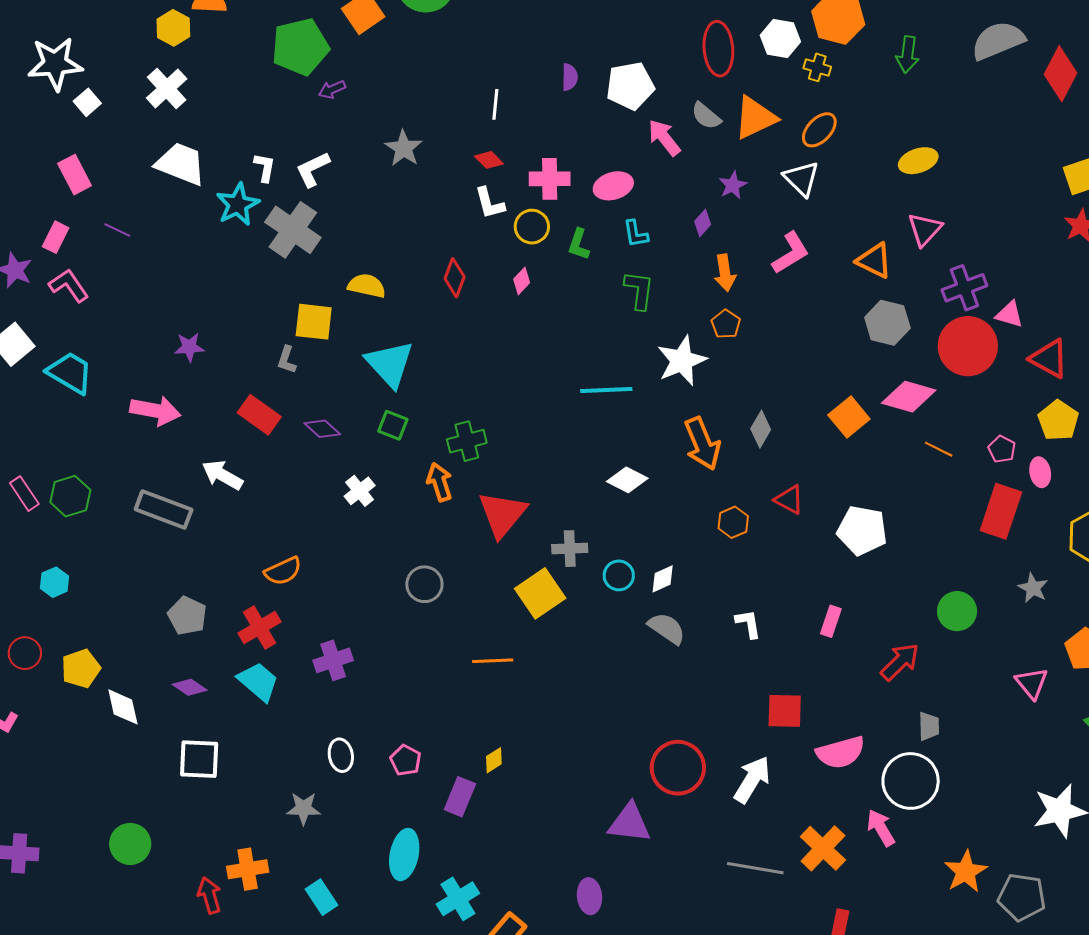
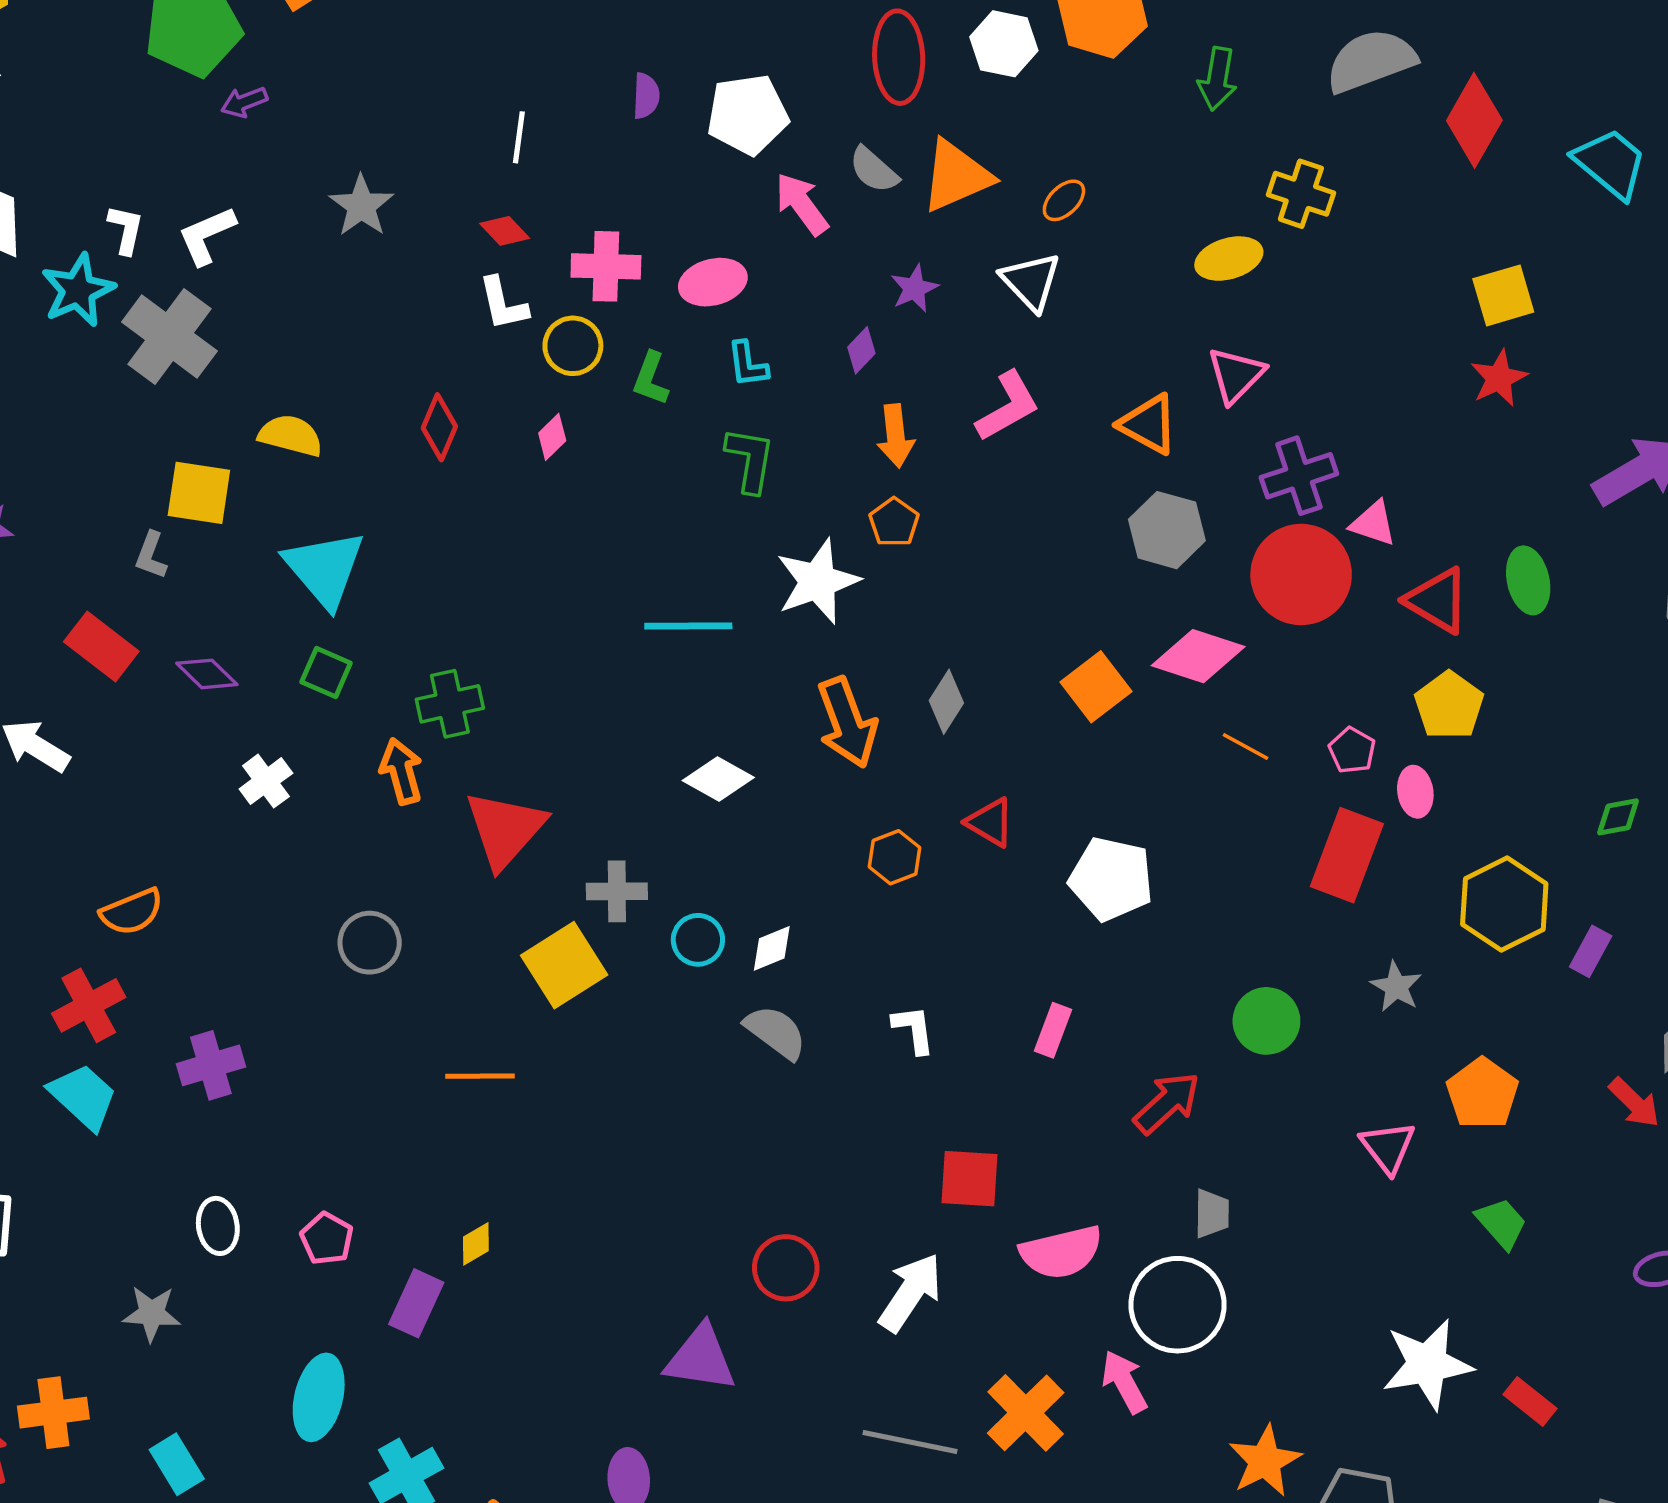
yellow cross: (817, 67) -> (1301, 194), moved, size x1.4
orange ellipse: (819, 130) -> (1064, 200), size x0.7
red circle: (678, 768) -> (786, 1268), size x0.7

